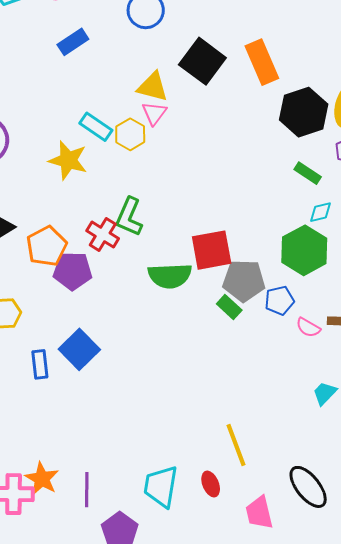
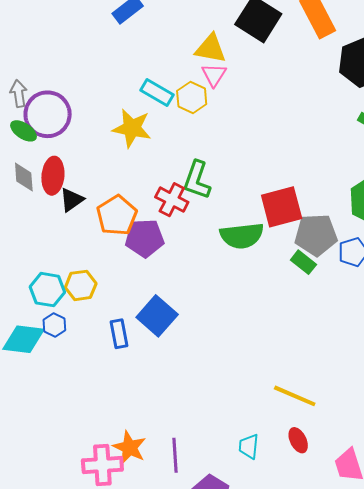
yellow line: (236, 445) -> (295, 396), moved, turned -42
cyan trapezoid: (161, 486) -> (249, 446), size x0.6

